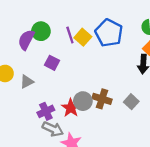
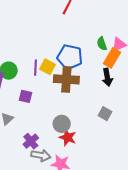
purple line: (70, 35) -> (35, 68), turned 35
brown cross: (102, 99) -> (66, 79), moved, size x1.4
red star: (71, 108) -> (68, 137), moved

